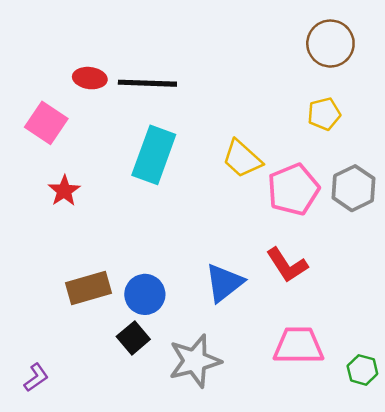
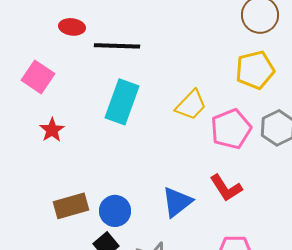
red ellipse: (90, 78) -> (72, 27), moved
yellow pentagon: (324, 114) -> (255, 70), size x1.5
yellow trapezoid: (242, 159) -> (191, 105), turned -88

